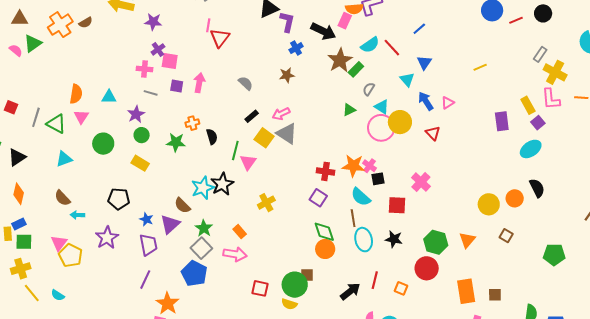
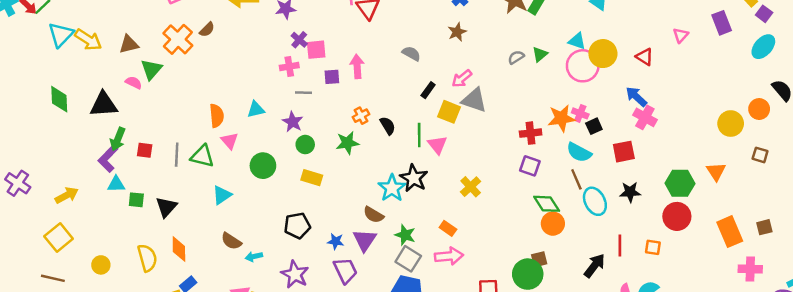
gray semicircle: (369, 89) -> (516, 57), moved, turned 40
blue arrow: (426, 101) -> (636, 97), moved
pink triangle: (448, 103) -> (681, 35), moved

